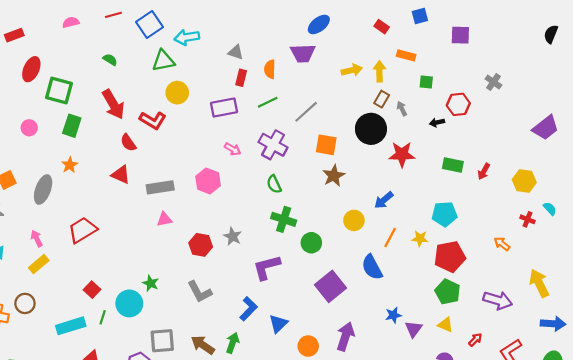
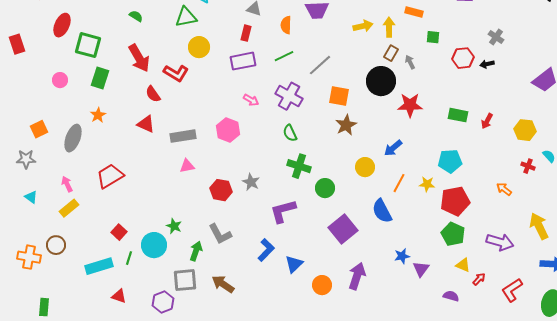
red rectangle: (241, 78) -> (246, 33), moved
black arrow: (437, 122) -> (487, 64), moved
yellow triangle: (446, 325) -> (463, 265), moved
green arrow: (233, 343) -> (196, 251), moved

